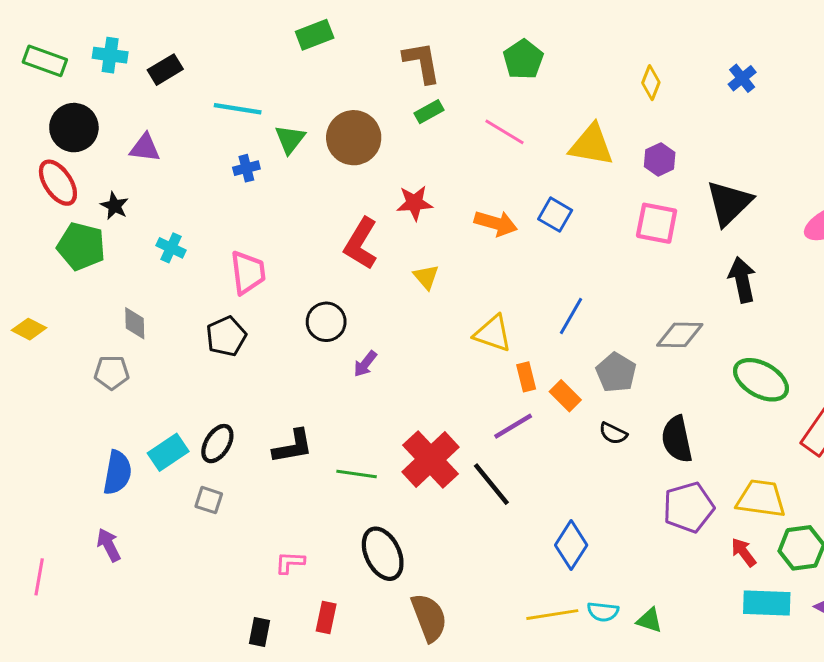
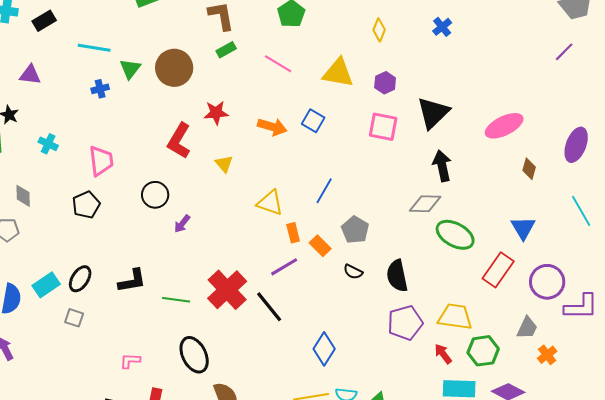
gray diamond: (680, 335) -> (425, 204), moved

